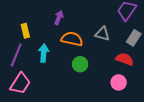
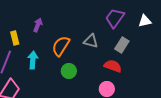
purple arrow: (59, 18) -> (38, 25), moved
orange semicircle: (72, 39) -> (61, 46), turned -70

